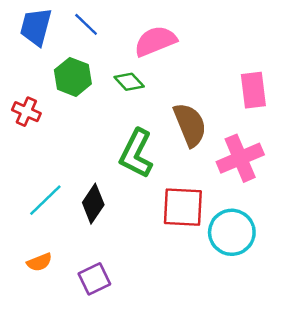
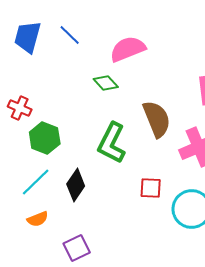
green hexagon: (73, 77) -> (45, 138), moved
red square: (183, 207) -> (151, 188), size x0.6
orange semicircle: (39, 262) -> (38, 219), moved

